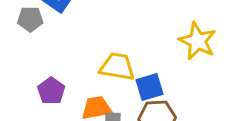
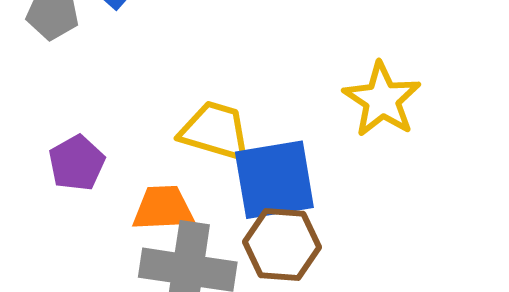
blue square: (149, 87) -> (274, 180), size x1.5

